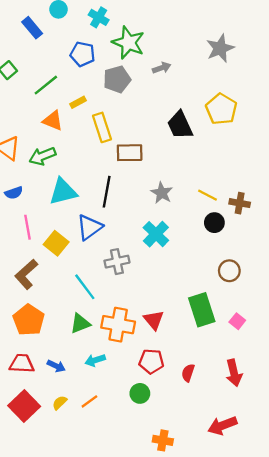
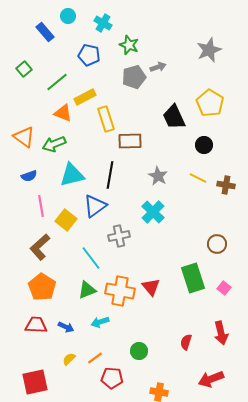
green star: (128, 43) -> (129, 45), size x0.7
gray pentagon: (117, 79) -> (134, 77), moved
yellow rectangle: (78, 102) -> (85, 97), size x1.5
black circle: (214, 223) -> (204, 145), moved
red pentagon: (151, 361) -> (112, 378), moved
red semicircle: (188, 373) -> (186, 342), moved
red square: (24, 406) -> (35, 382), moved, turned 32

